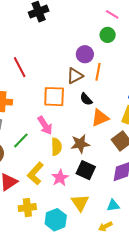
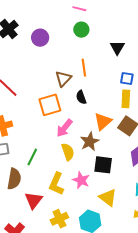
purple circle: (85, 54) -> (40, 38), moved
black semicircle: (86, 99) -> (81, 97), turned 40
orange triangle: (100, 118) -> (103, 121), moved
pink arrow: (45, 125) -> (64, 128), moved, turned 90

